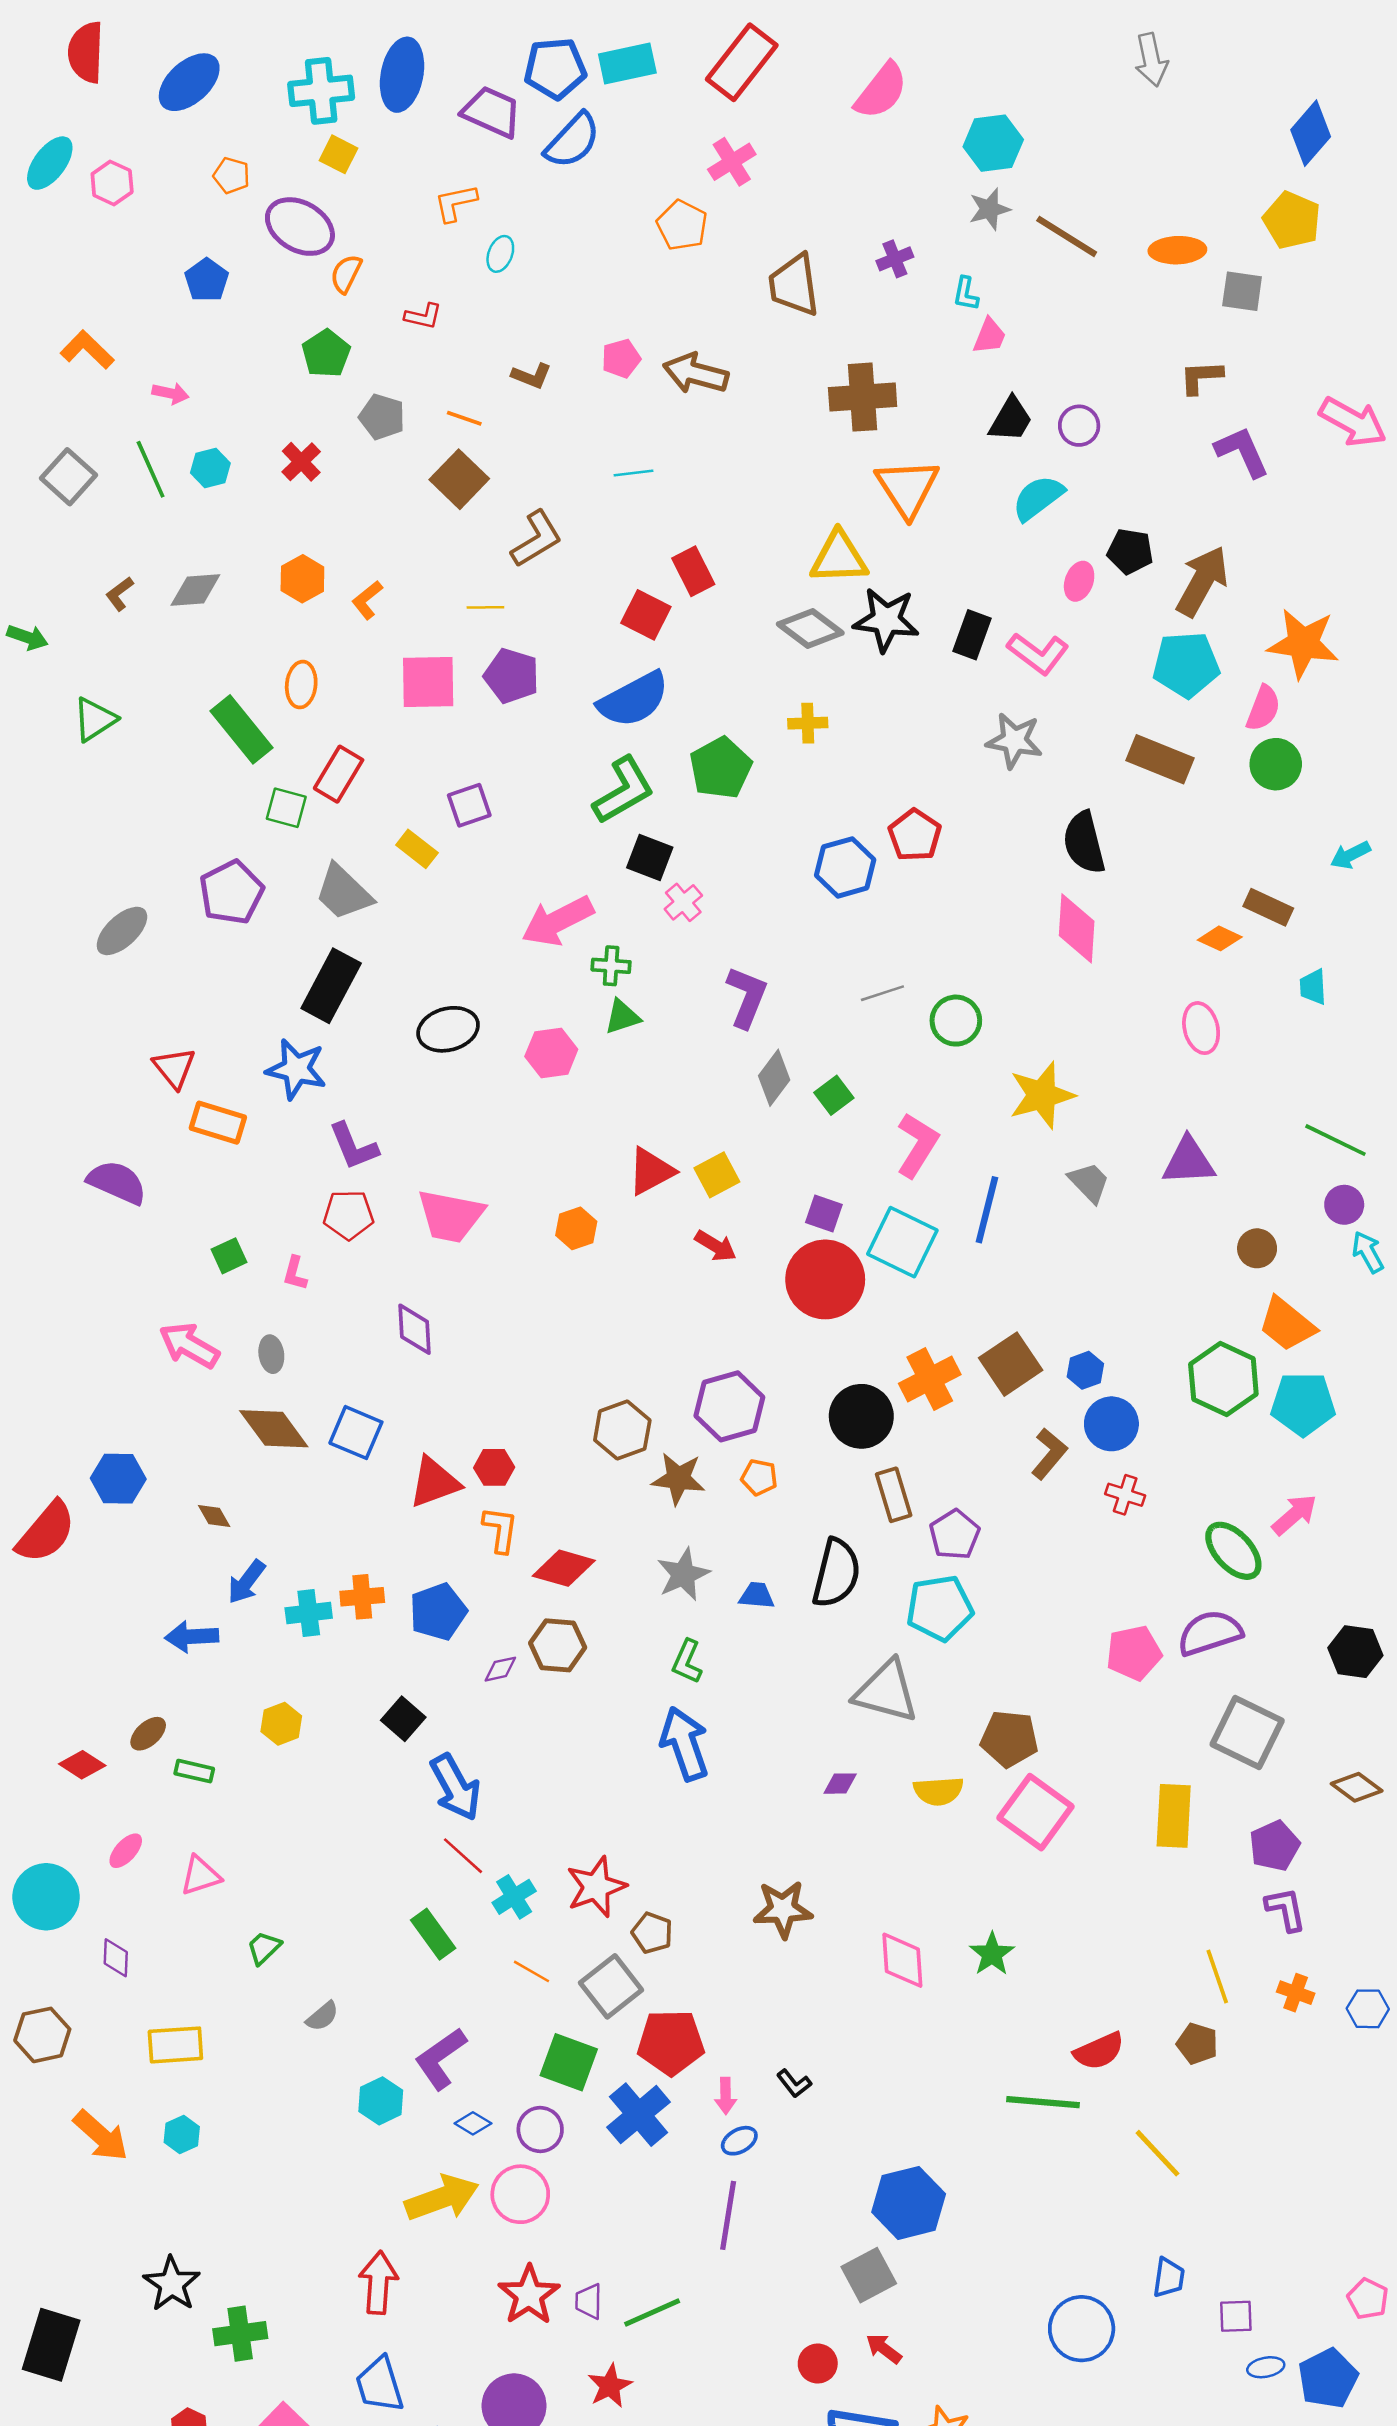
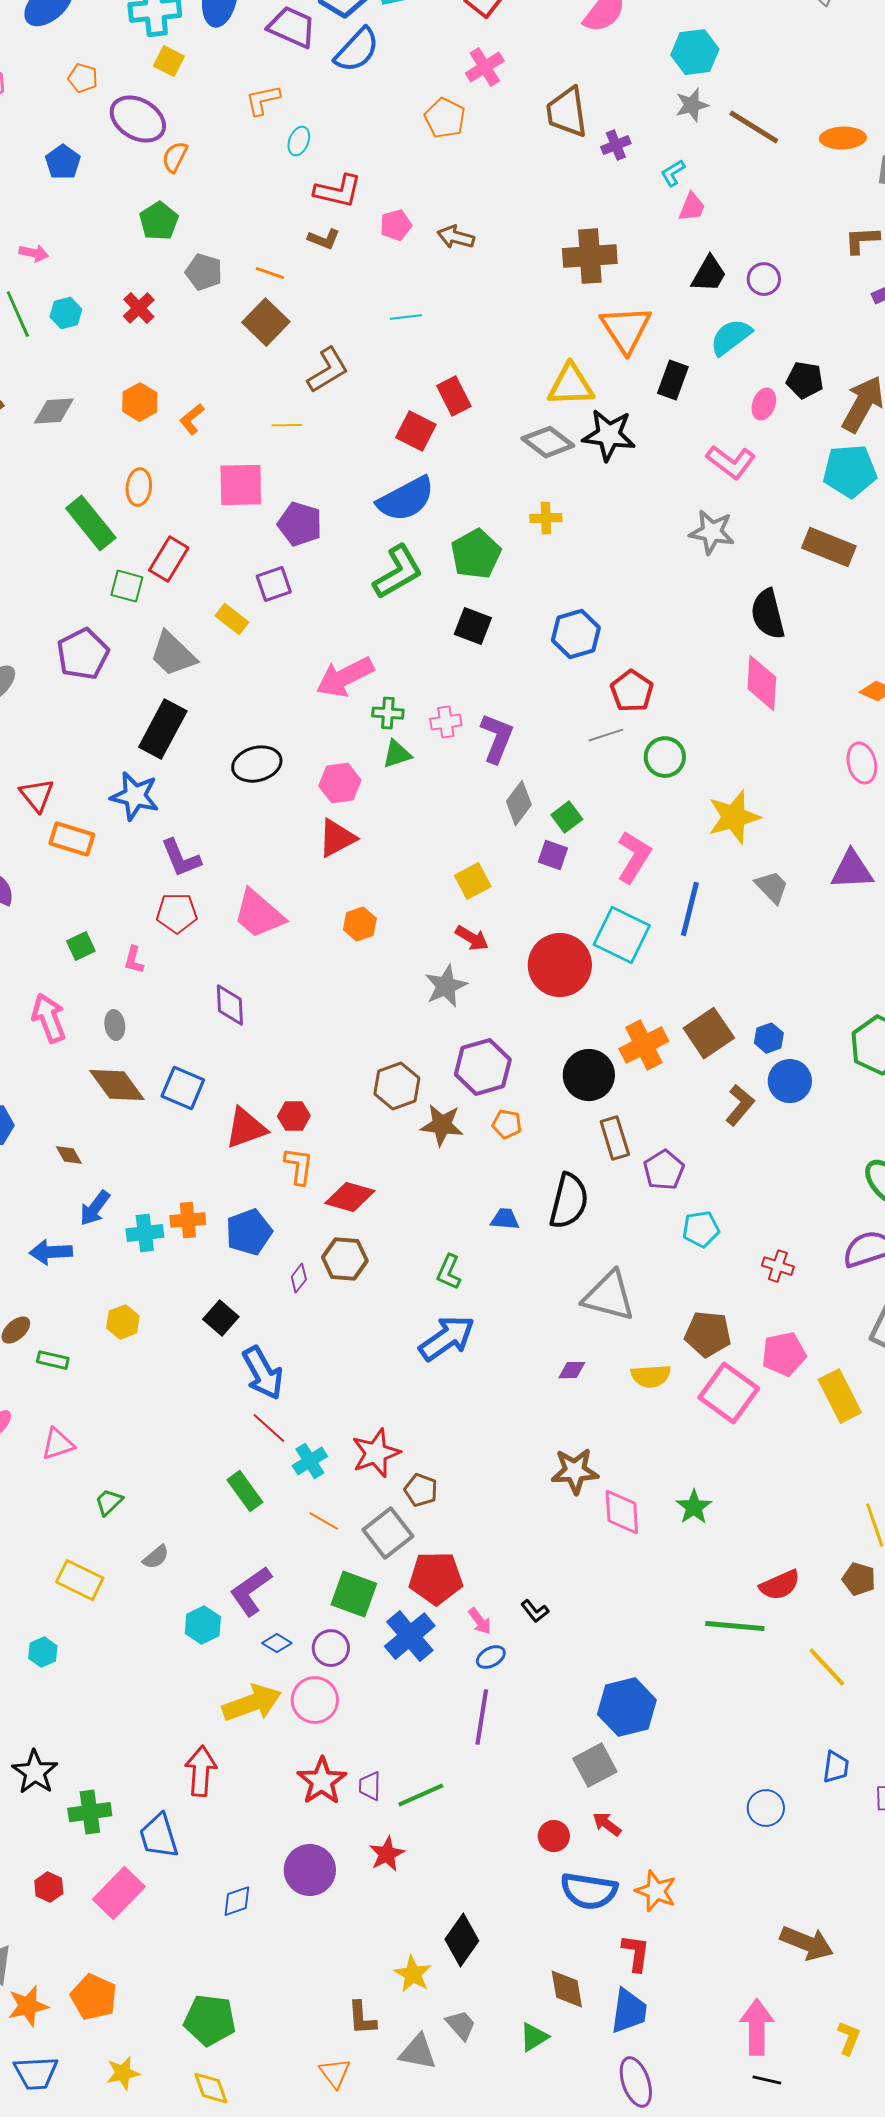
brown trapezoid: (794, 285) -> (567, 112), moved
cyan L-shape: (966, 294) -> (673, 173), turned 48
red L-shape: (423, 316) -> (338, 191), moved, size x1.6
brown arrow: (696, 373) -> (456, 237), size x0.7
black rectangle: (972, 635) -> (673, 380), moved
purple pentagon: (512, 676) -> (300, 524), moved
red pentagon: (915, 835) -> (632, 691), moved
black square: (650, 858) -> (473, 626), moved
pink cross: (683, 902) -> (446, 722), moved, turned 32
red triangle: (651, 1171) -> (337, 838), moved
purple square: (824, 1213) -> (553, 855), moved
pink trapezoid: (451, 1216) -> (259, 914), turned 30
pink arrow: (189, 1345) -> (49, 1018), turned 39
red cross: (1125, 1495) -> (778, 1266), moved
gray star: (683, 1574) -> (446, 986), moved
cyan pentagon: (940, 1608) -> (701, 1229), moved, size x0.7
pink pentagon: (1134, 1653) -> (784, 1354), moved
purple diamond: (500, 1669) -> (299, 1278), turned -40
blue arrow: (685, 1744) -> (447, 1338), turned 74
yellow rectangle: (1174, 1816) -> (840, 1396), turned -30
brown star: (783, 1909) -> (575, 1471), moved
yellow rectangle: (175, 2045) -> (80, 1580), moved, turned 30
pink arrow: (726, 2096) -> (480, 1621), turned -36
blue circle: (1082, 2329) -> (766, 1808), size x0.7
blue trapezoid: (380, 2385) -> (159, 1836), moved

